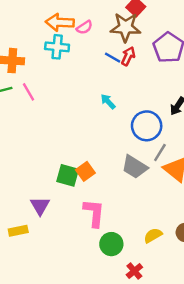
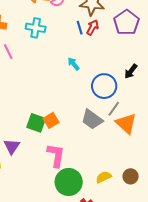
cyan cross: (57, 47) -> (36, 28), moved
blue line: (113, 58) -> (80, 28), turned 40
green circle: (111, 244) -> (69, 182), size x1.4

